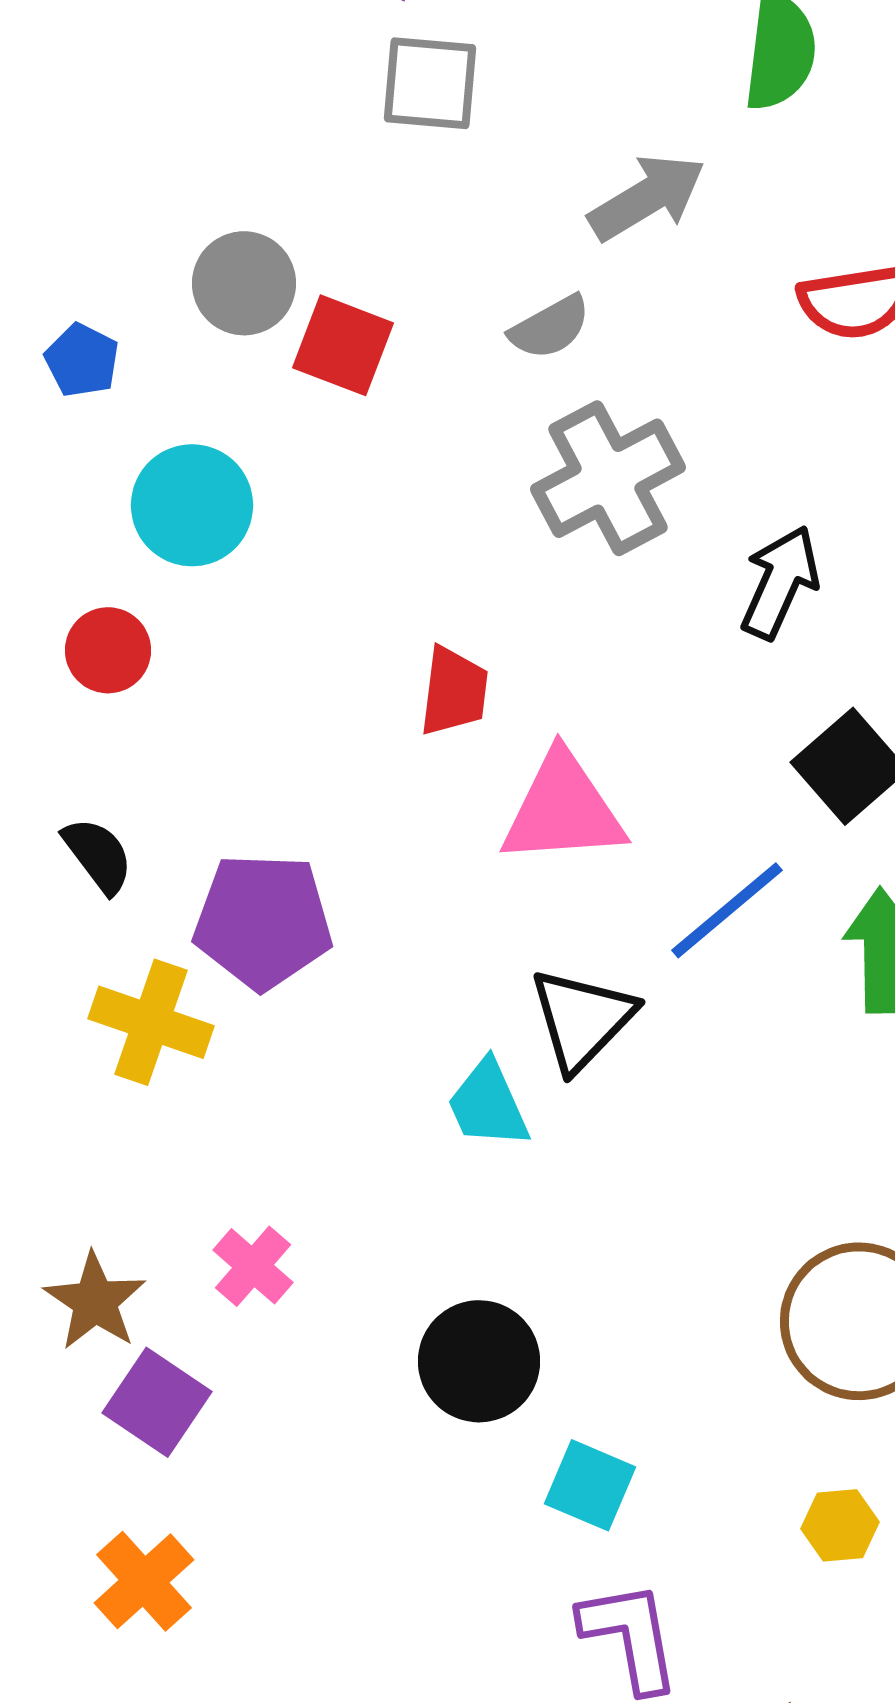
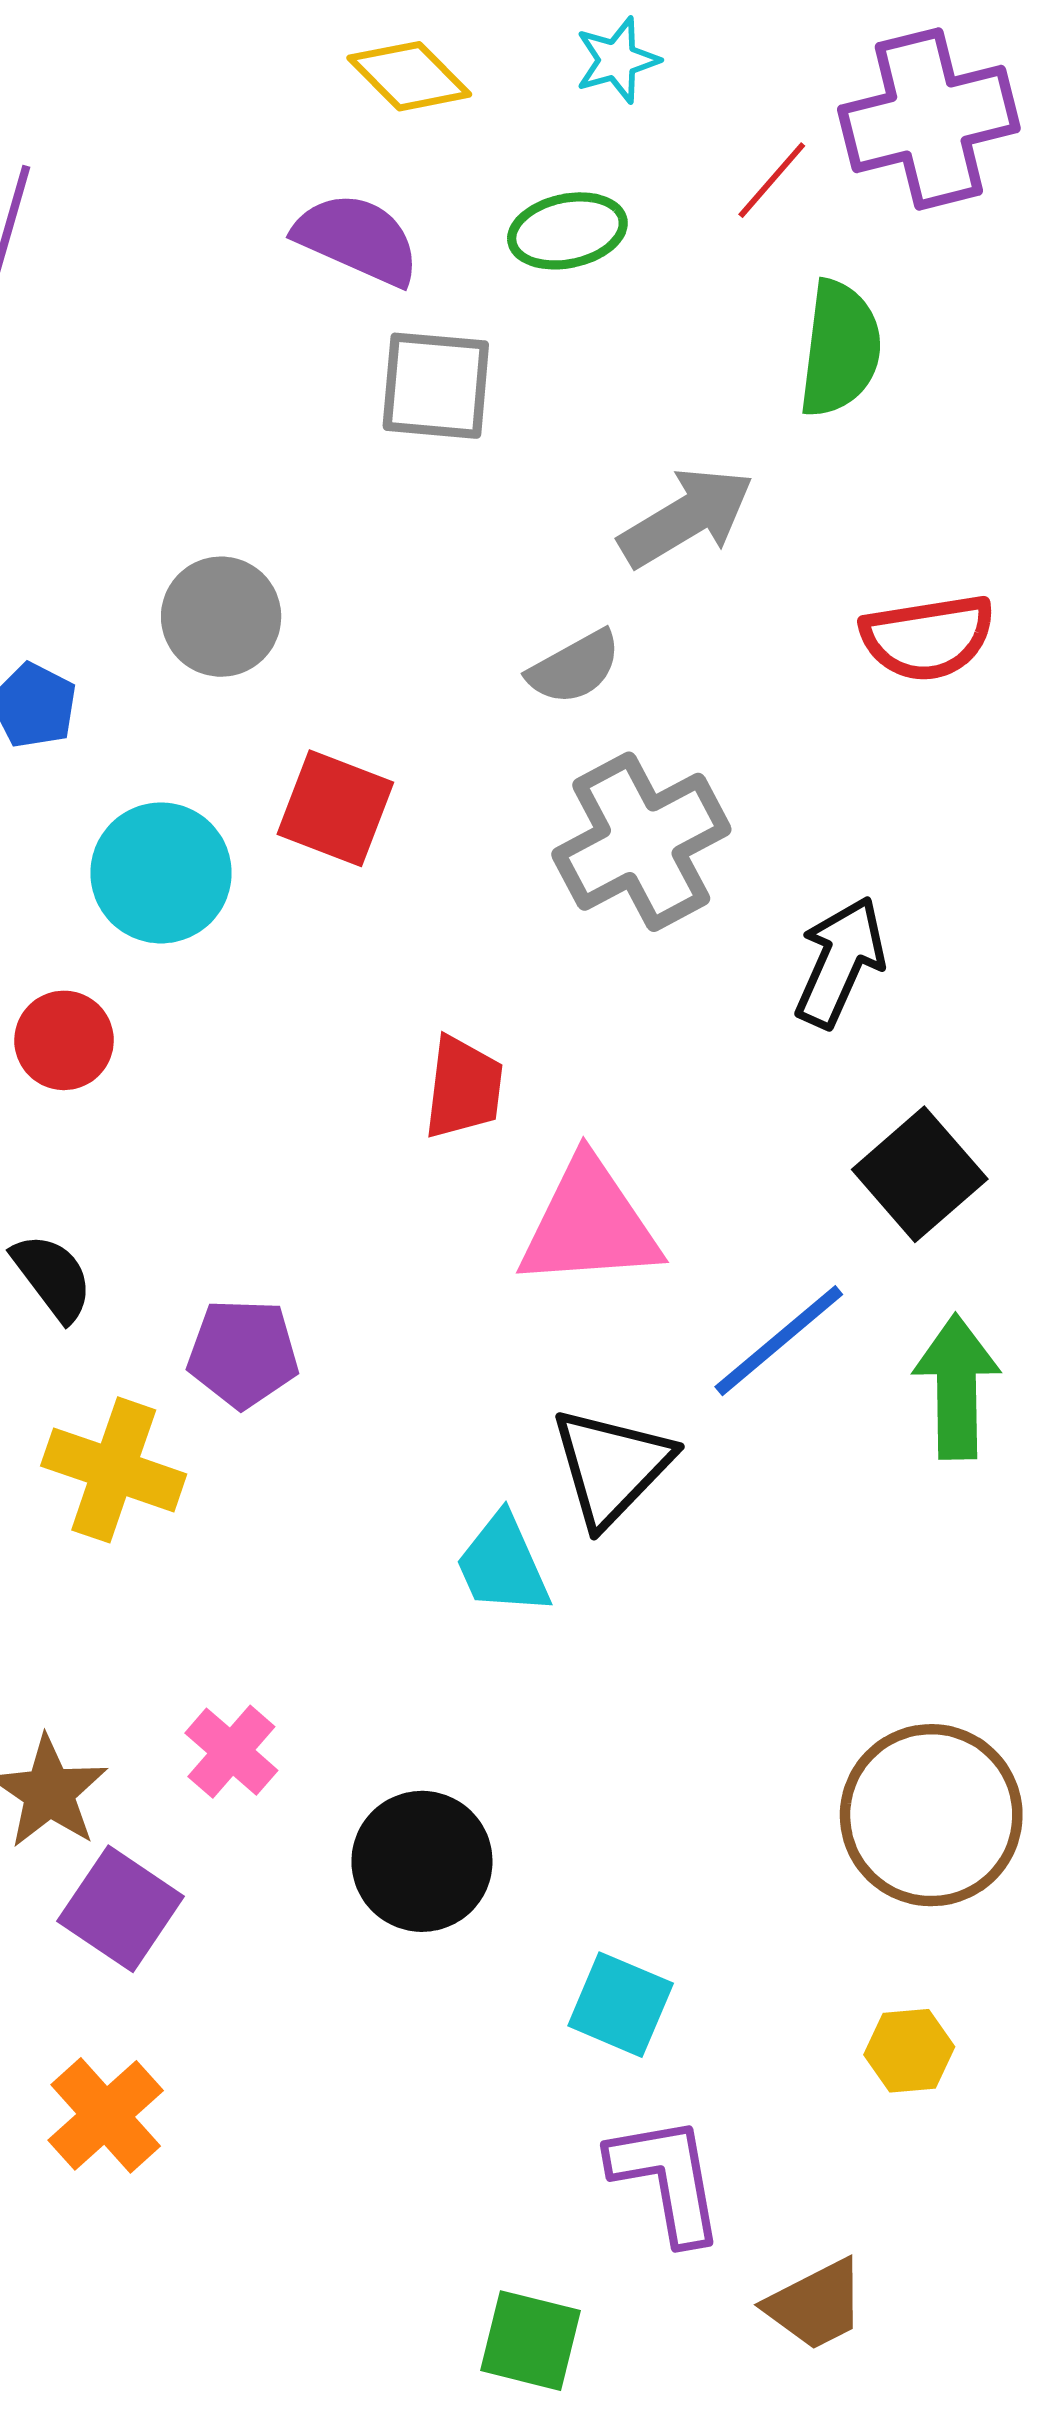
red square: (343, 345) -> (335, 808), moved
purple pentagon: (263, 921) -> (243, 1353), size x0.7
black circle: (479, 1361) -> (422, 1861), moved

